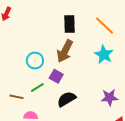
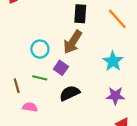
cyan star: (104, 55) -> (113, 61), moved
green line: (37, 87) -> (40, 78), turned 40
brown line: (16, 97) -> (17, 86), turned 56

